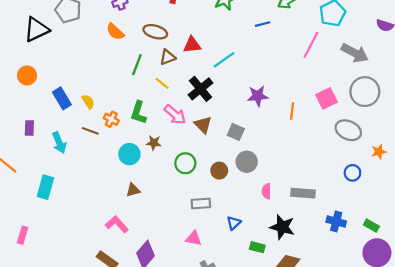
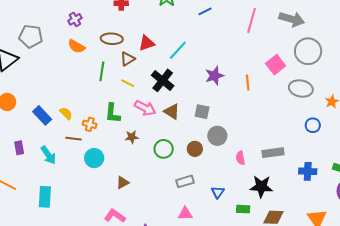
cyan circle: (129, 154) -> (94, 158), moved

